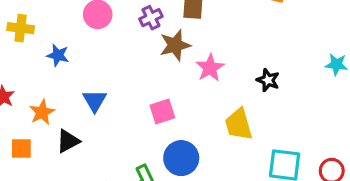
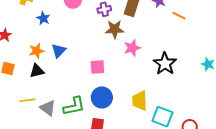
black star: (268, 80) -> (165, 64), size x1.6
orange star: (42, 112) -> (37, 51), moved
yellow trapezoid: (239, 124) -> (140, 101), moved

